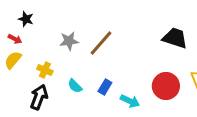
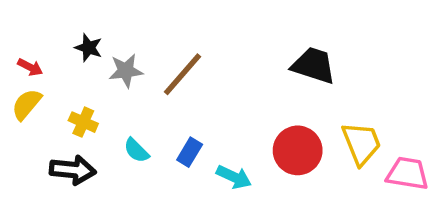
black star: (26, 19) -> (89, 48), moved
black arrow: (39, 97) -> (73, 170), turned 75

